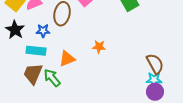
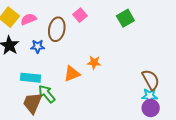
cyan rectangle: (36, 51) -> (31, 78), moved
orange triangle: (67, 59) -> (72, 74), moved
brown trapezoid: (33, 74) -> (33, 103), moved

